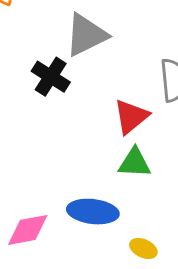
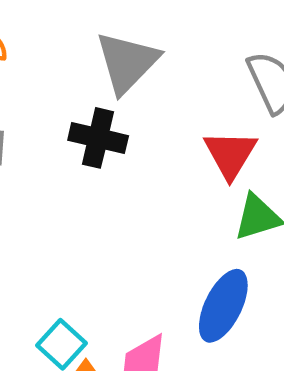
blue ellipse: (93, 212) -> (223, 306), turned -51

